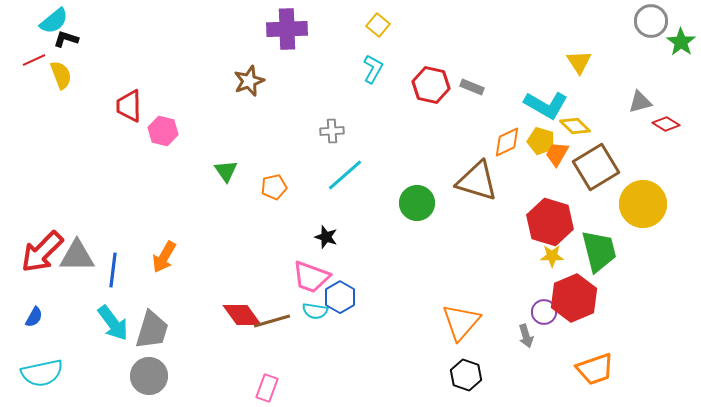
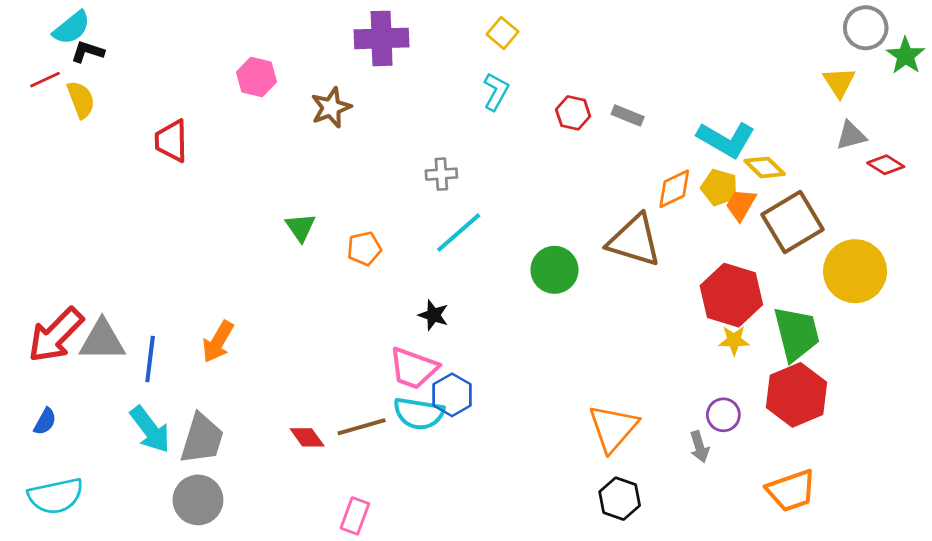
yellow triangle: (579, 62) -> (839, 82), moved
red hexagon: (431, 85) -> (573, 113), size x0.7
pink hexagon: (163, 131) -> (257, 77), moved
red hexagon: (574, 298) -> (797, 395), moved
cyan semicircle: (315, 311) -> (419, 413), size x1.5
red diamond: (242, 315) -> (307, 437), moved, size x0.7

